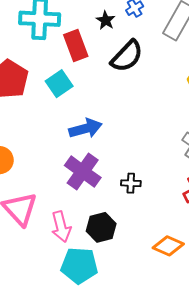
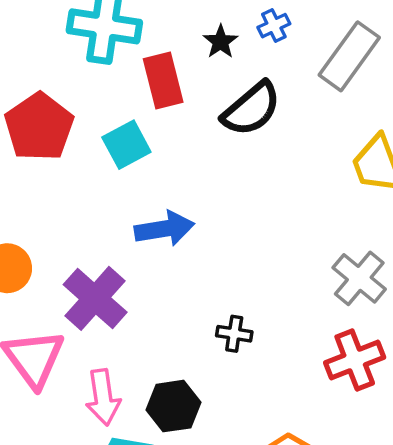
purple cross: (83, 172) -> (95, 298), moved

